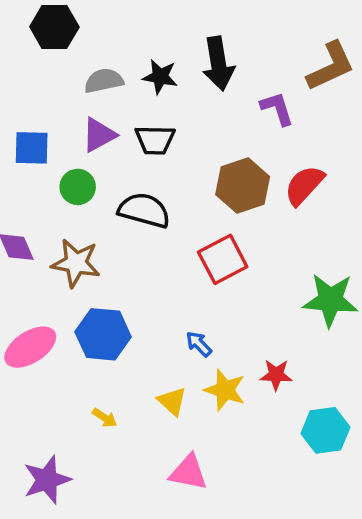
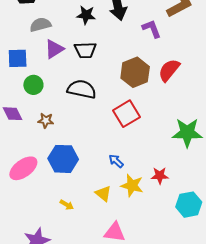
gray semicircle: (104, 81) -> (40, 25), moved
green circle: (78, 187) -> (33, 85), moved
brown star: (76, 263) -> (46, 120), size x0.6

